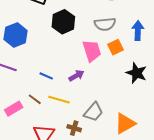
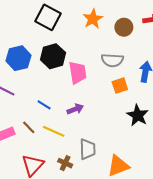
black hexagon: (63, 22) -> (53, 56), moved
pink trapezoid: (92, 51) -> (77, 73), moved
gray trapezoid: (93, 112) -> (87, 149), turned -50

